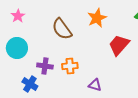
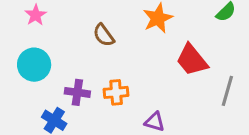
brown semicircle: (62, 29) -> (104, 35), size x0.7
red trapezoid: (119, 45) -> (192, 60), turned -80

